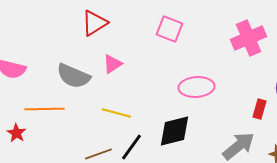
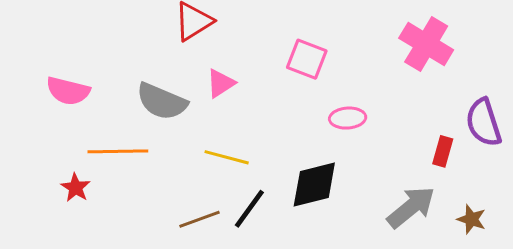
pink square: (169, 29) -> (307, 59), moved
pink cross: (248, 38) -> (426, 44), turned -36
pink ellipse: (196, 87) -> (348, 118), size x0.7

